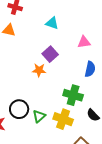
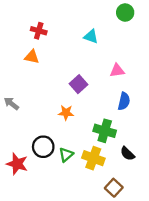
cyan triangle: (52, 23) -> (91, 36), moved
orange star: (39, 70) -> (66, 113), moved

